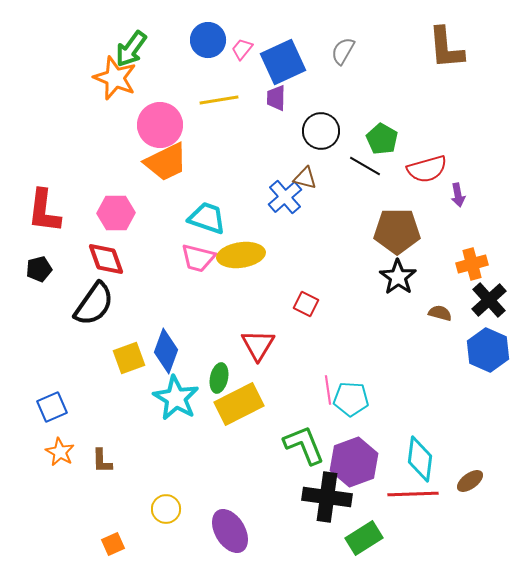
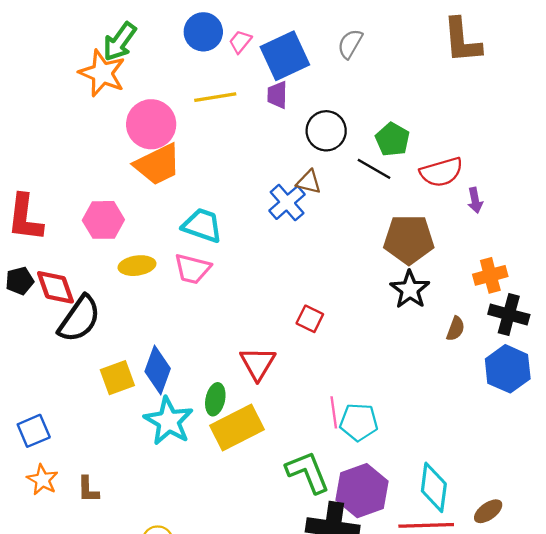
yellow ellipse: (241, 255) -> (137, 266), moved, size x0.7
red diamond: (106, 259) -> (55, 287), moved
black cross: (489, 300) -> (509, 314), turned -33
brown semicircle: (440, 313) -> (456, 329), turned 95

